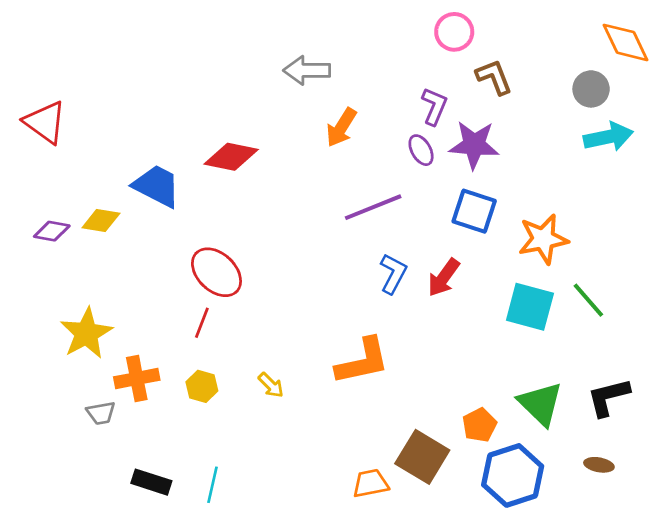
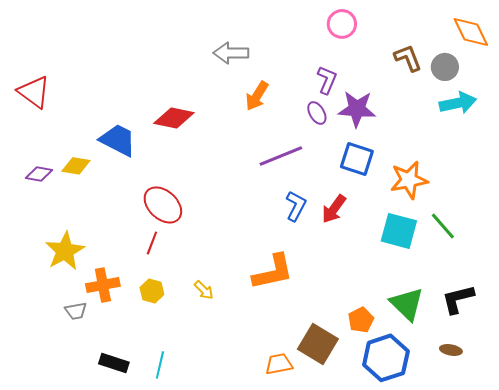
brown L-shape: (494, 77) -> (408, 58), moved

